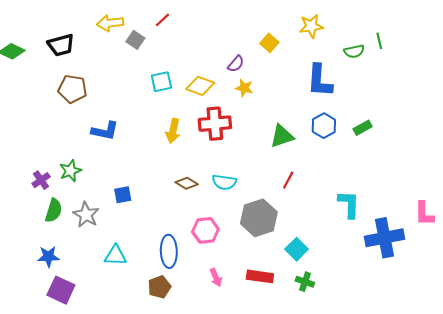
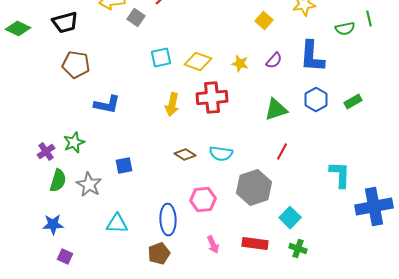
purple semicircle: (236, 64) -> (274, 60), moved
purple square: (61, 290) -> (65, 256), size x0.6

